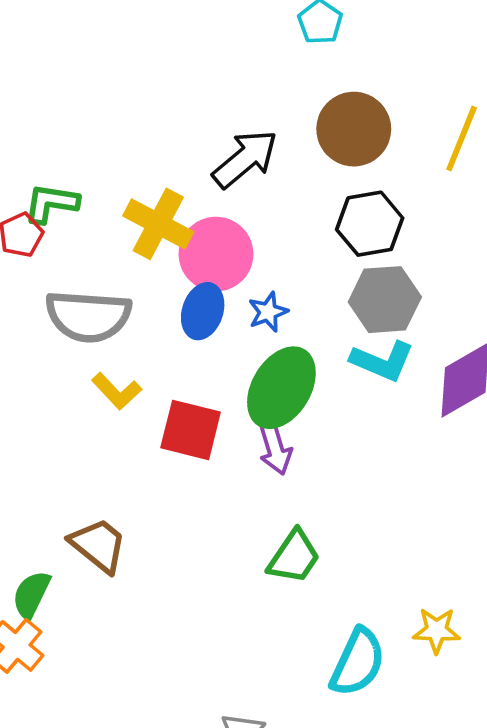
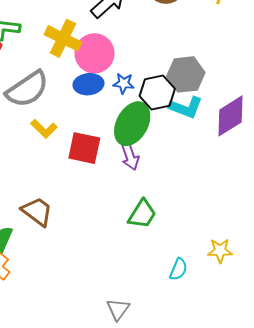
black hexagon: (370, 224) -> (157, 92), moved
blue ellipse: (203, 311) -> (88, 84), turned 68
blue star: (268, 312) -> (124, 83), turned 30
gray semicircle: (88, 316) -> (27, 89), turned -36
cyan semicircle: (358, 662) -> (178, 269), size x0.6

